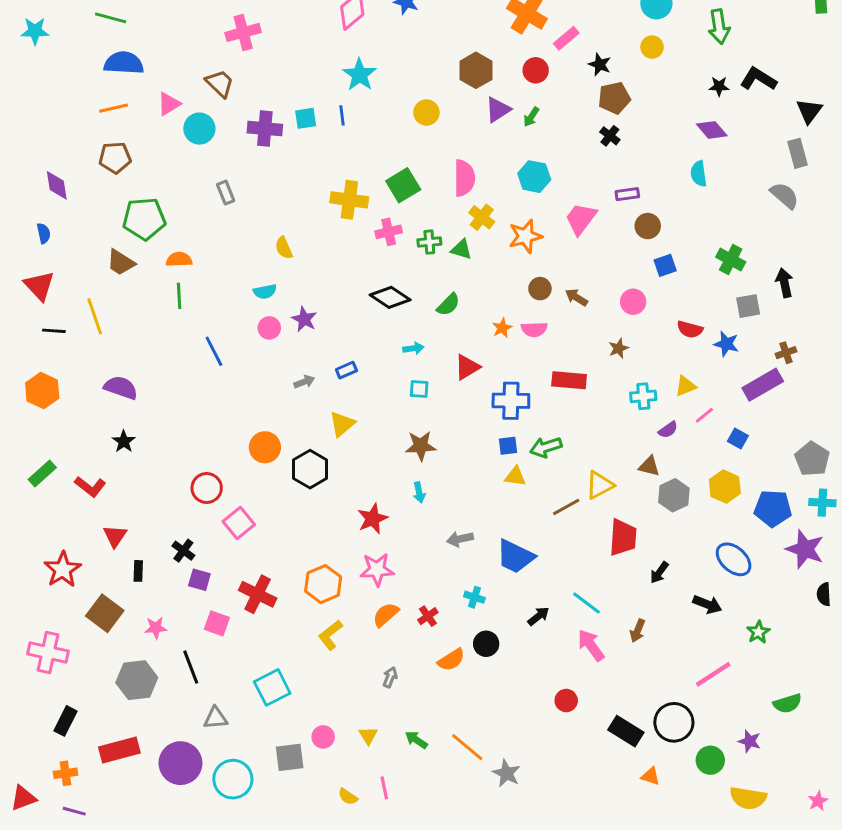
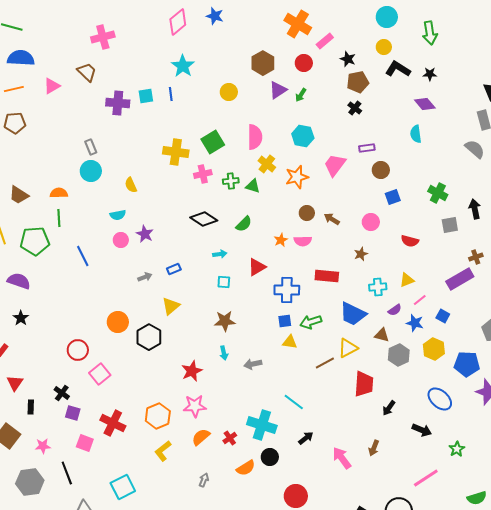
black L-shape: (758, 79) -> (398, 69), moved
cyan circle: (199, 129) -> (91, 171), moved
green pentagon: (144, 219) -> (35, 241), moved
blue star: (726, 344) -> (415, 323), moved
gray arrow: (460, 539) -> (253, 364), moved
blue trapezoid: (515, 556) -> (353, 314), moved
cyan cross: (474, 597) -> (262, 425), size x2.0
cyan line: (587, 603) -> (294, 402), moved
red circle: (566, 701) -> (296, 496), moved, size x1.5

